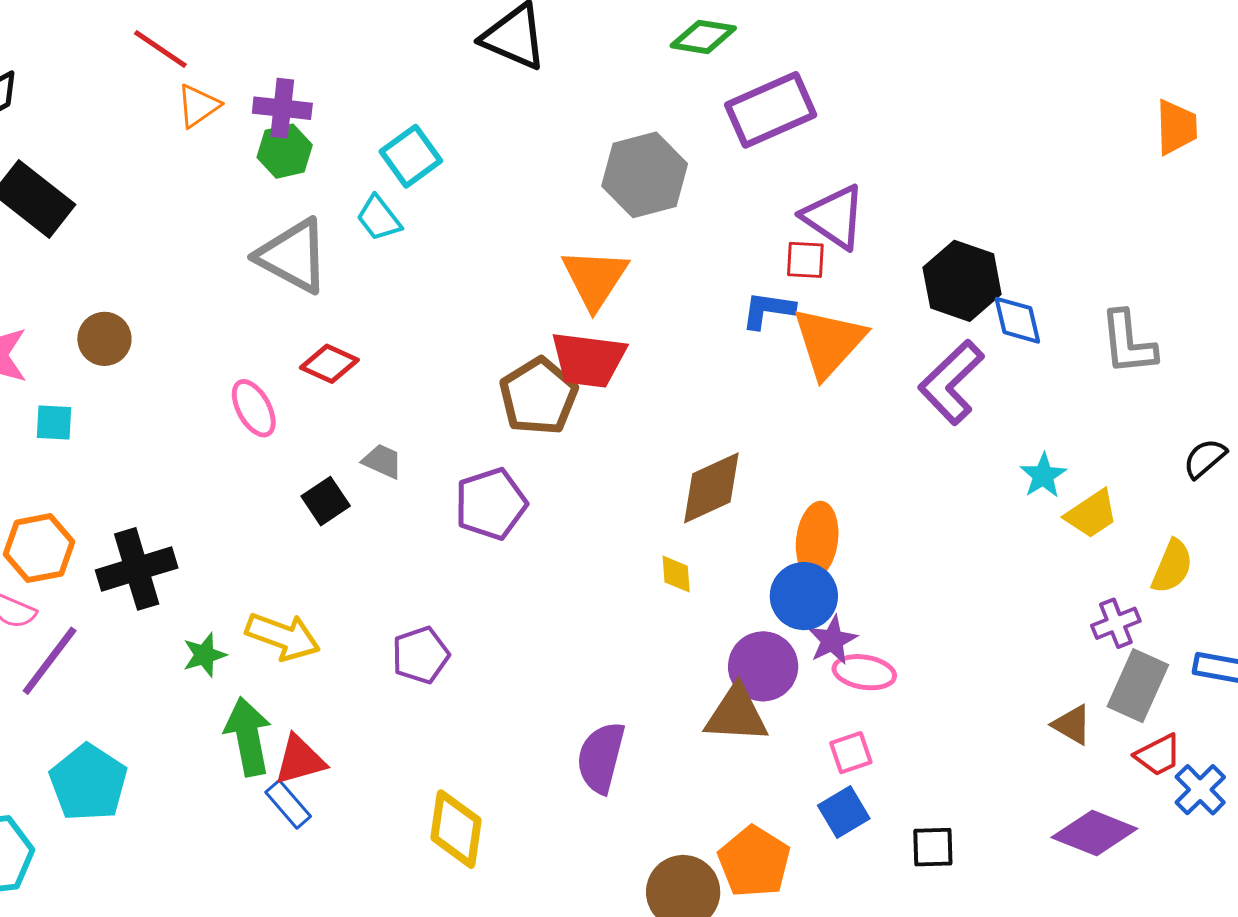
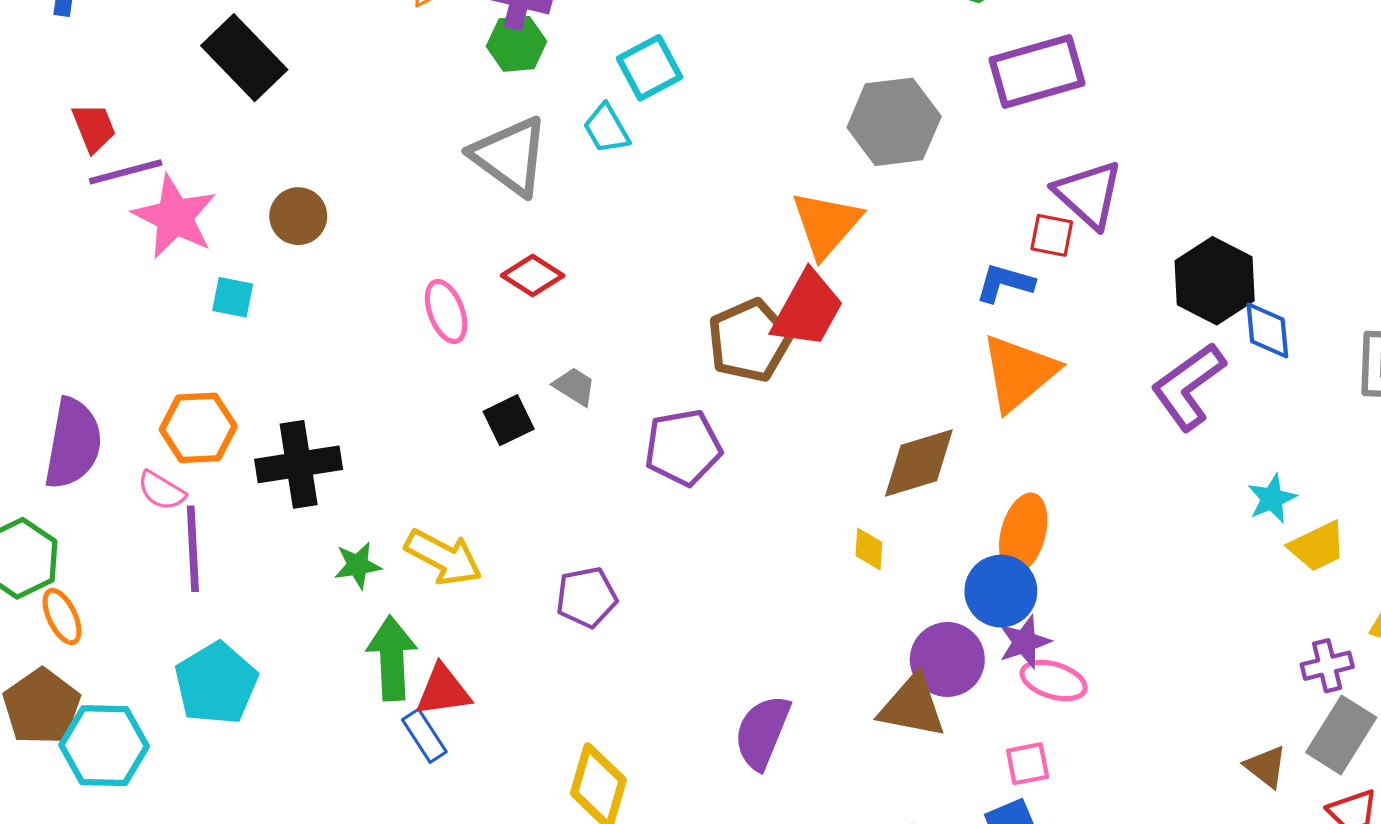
orange triangle: (829, 342) -> (1019, 373), moved
red trapezoid: (588, 360) -> (807, 309), turned -76
purple line: (50, 661) -> (193, 549), turned -48

